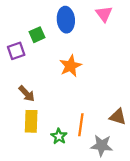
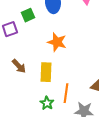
orange star: (70, 66) -> (57, 42), turned -30
yellow rectangle: (31, 121) -> (46, 72), moved

